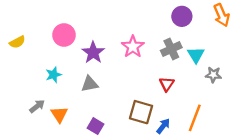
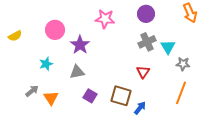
purple circle: (182, 16) -> (146, 14), moved
pink star: (133, 47) -> (105, 19), moved, turned -30
orange line: (195, 118) -> (181, 93), moved
purple square: (95, 126) -> (90, 96), moved

